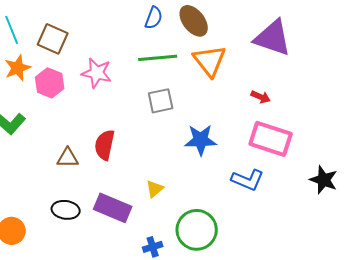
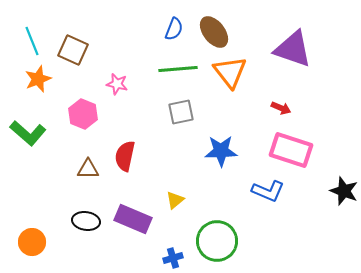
pink star: (97, 73) -> (117, 84), size x0.7
pink hexagon: (50, 83) -> (83, 114), moved

